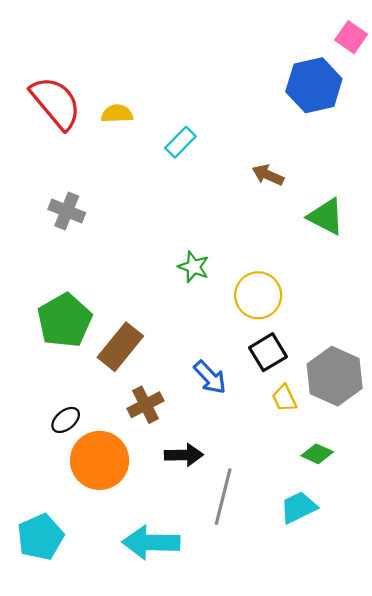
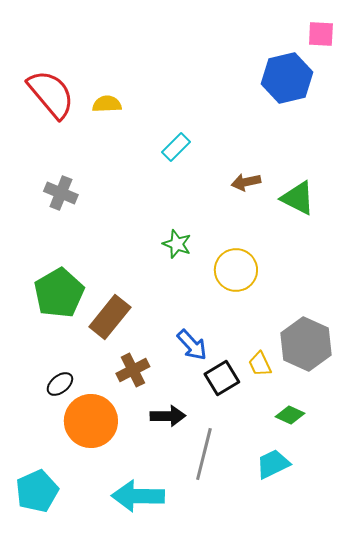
pink square: (351, 37) -> (321, 34), turned -32
cyan rectangle: (180, 142) -> (176, 147), moved
brown arrow: (268, 175) -> (246, 182), moved, turned -36
black square: (268, 352) -> (222, 378), moved

